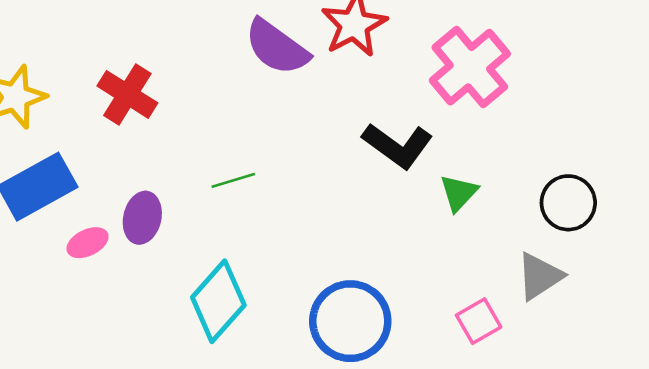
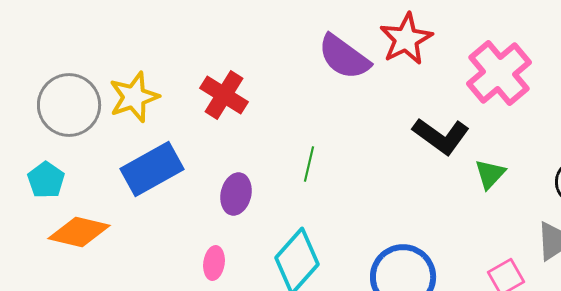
green line: (233, 180) -> (309, 164), turned -60
pink ellipse: (88, 243) -> (214, 263), moved, turned -56

